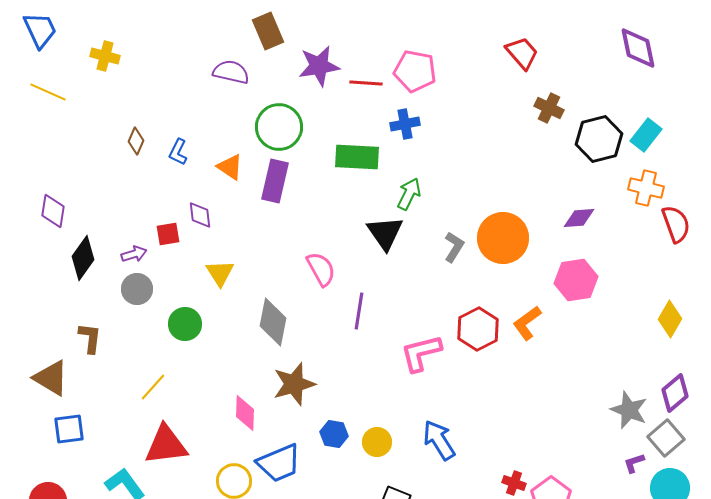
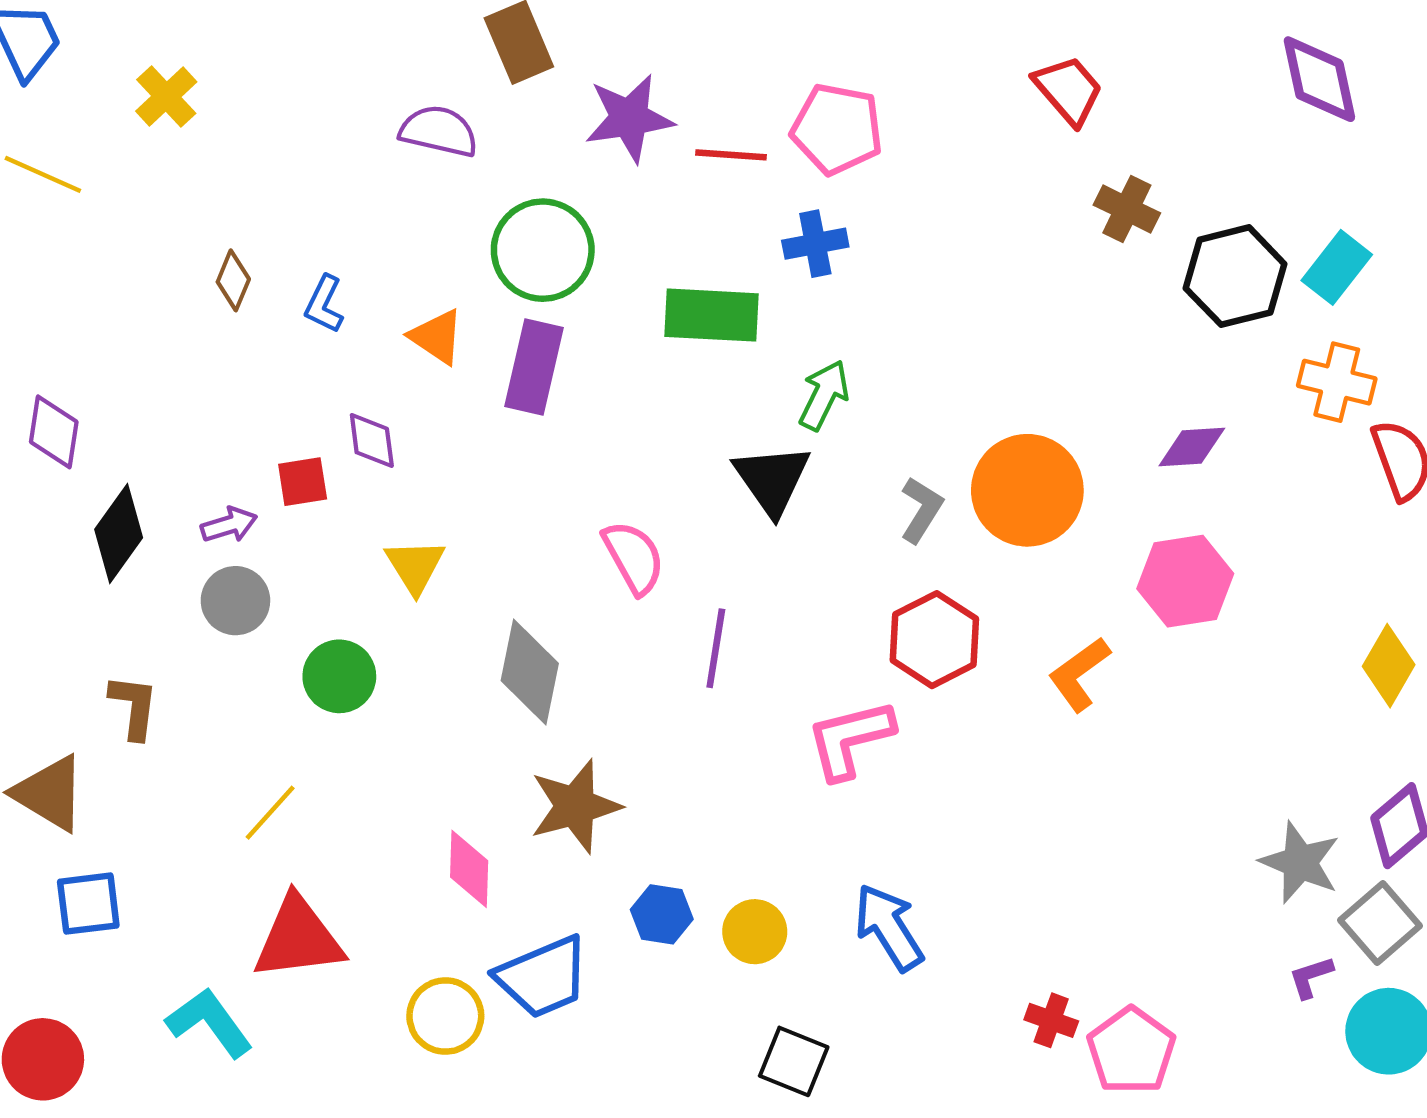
yellow cross: (105, 56) -> (166, 97), turned 32
red hexagon: (478, 329) -> (934, 640), moved

